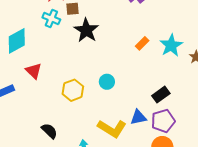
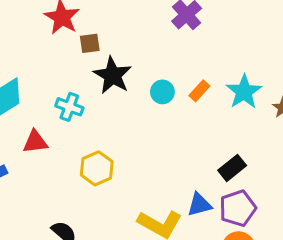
cyan cross: (51, 18) -> (69, 107), moved
red triangle: (34, 71) -> (35, 142), turned -48
cyan circle: (107, 82) -> (162, 92), moved

